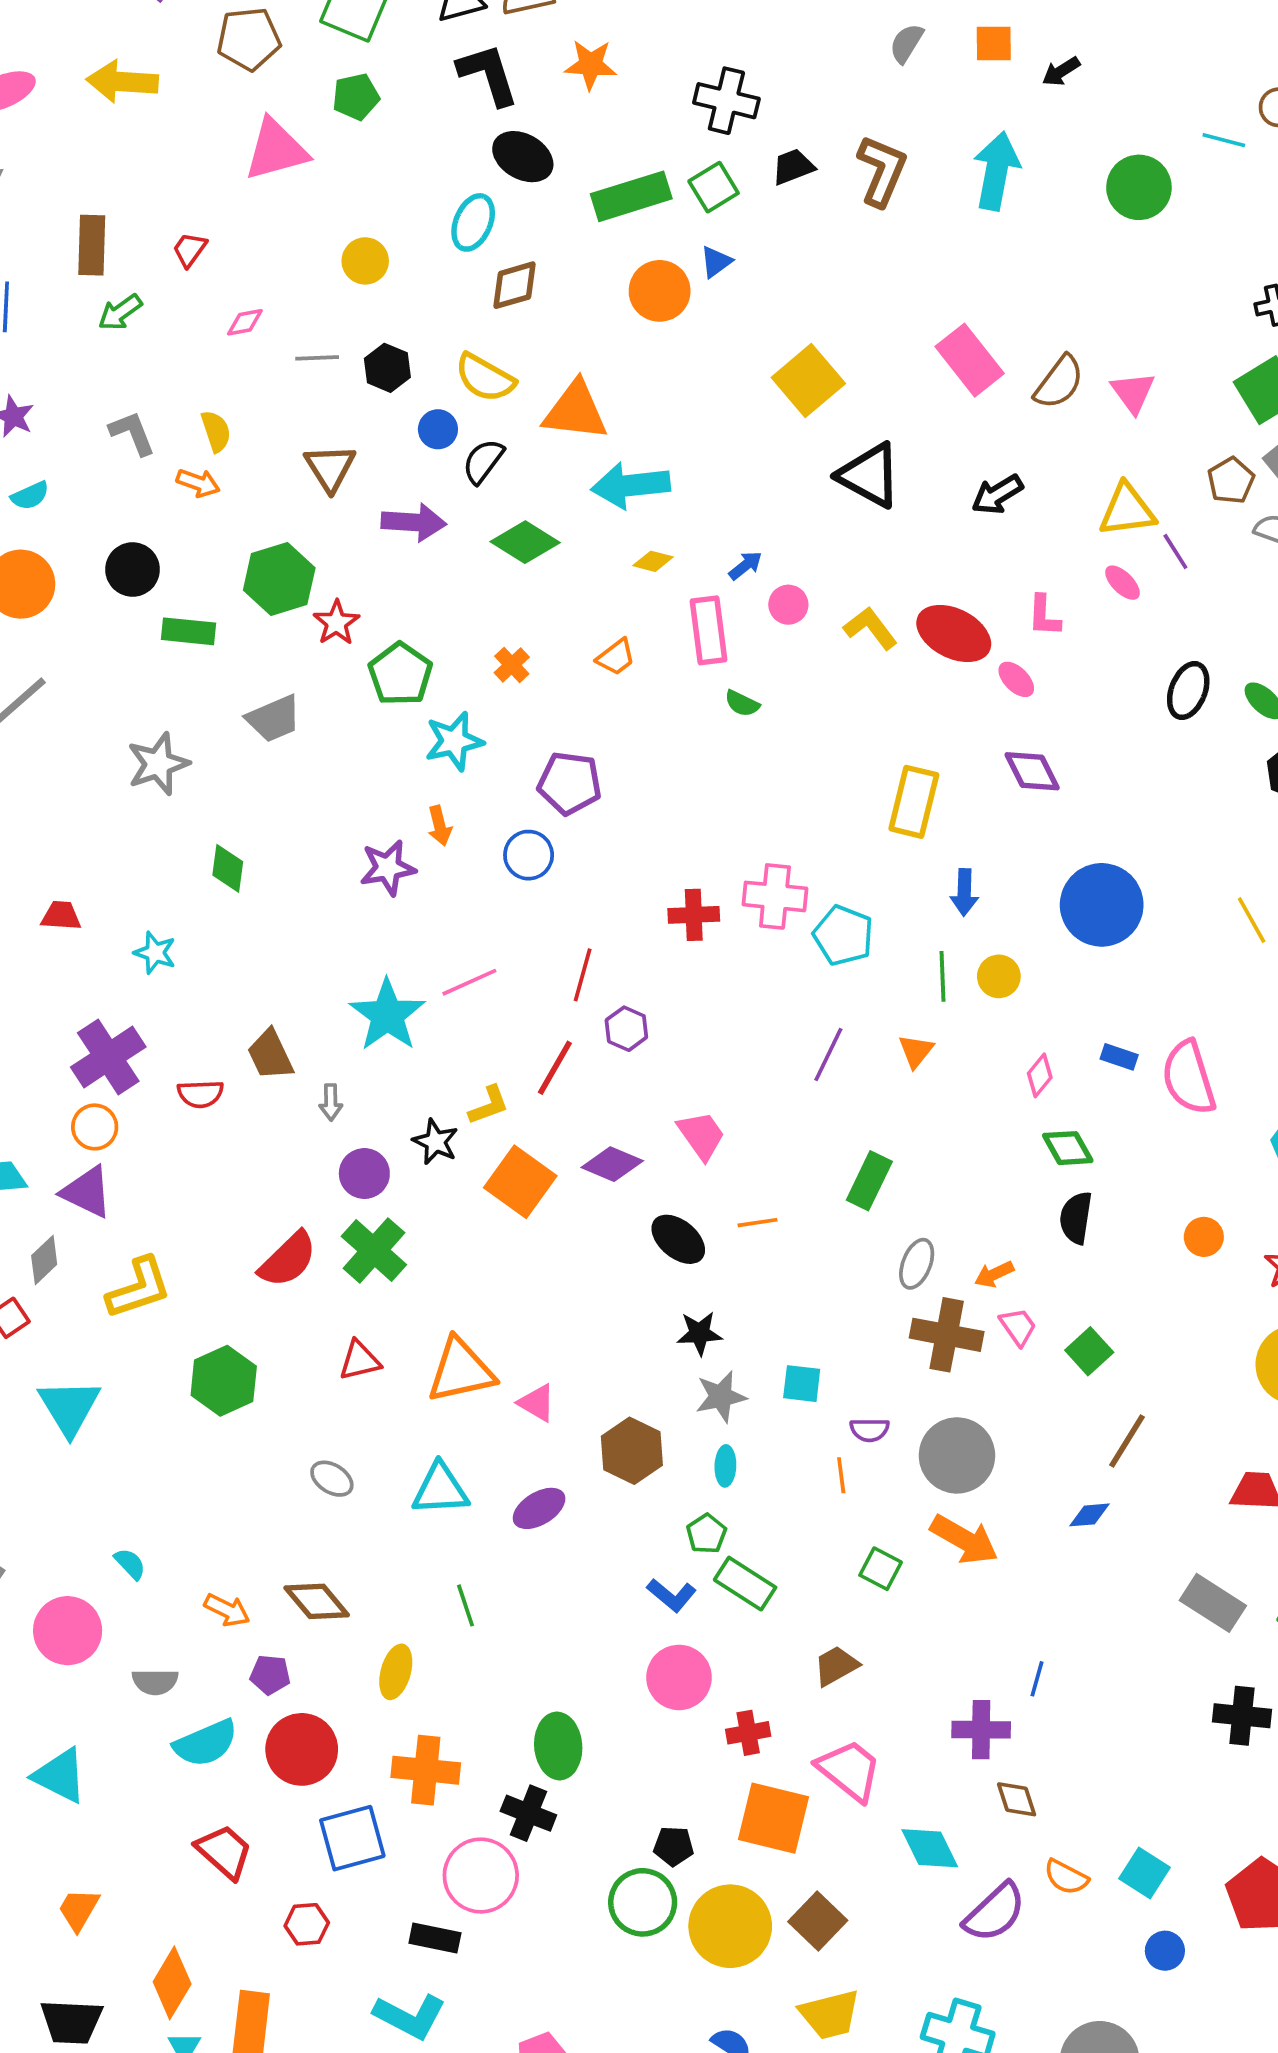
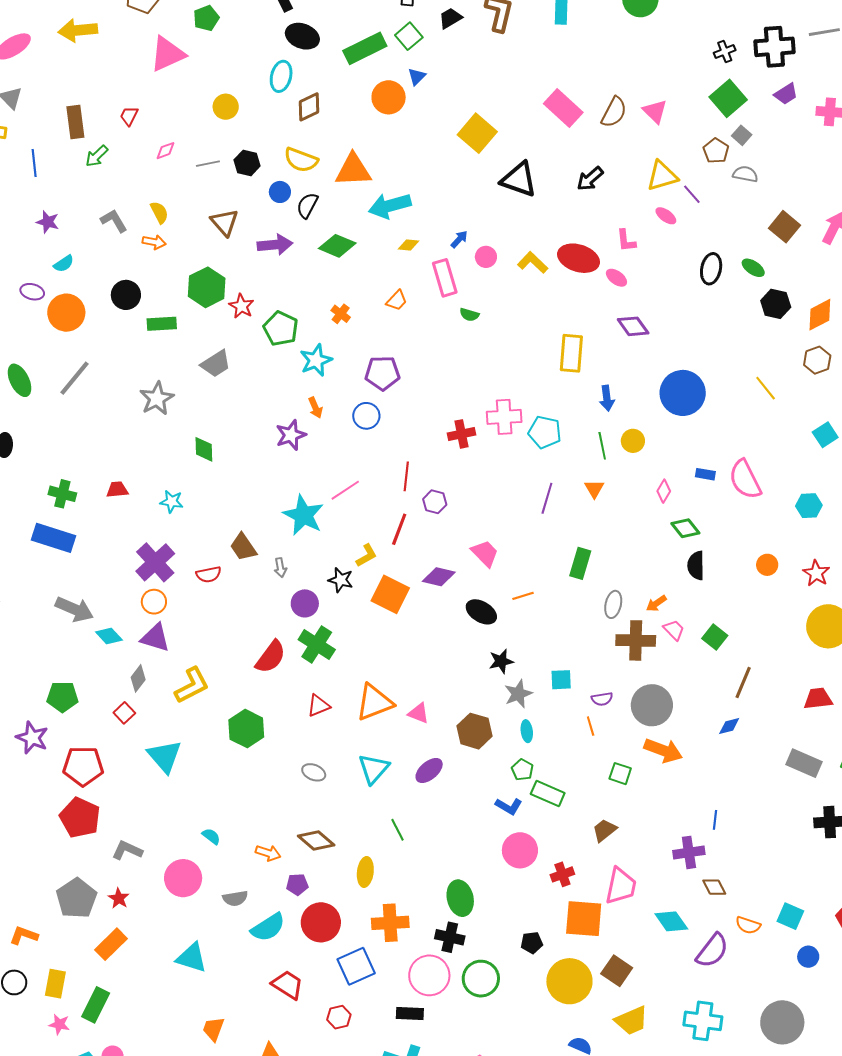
cyan triangle: (440, 1489) -> (374, 769), turned -36
pink trapezoid: (849, 1770) -> (621, 886), turned 72
green circle: (643, 1902) -> (481, 979), moved

